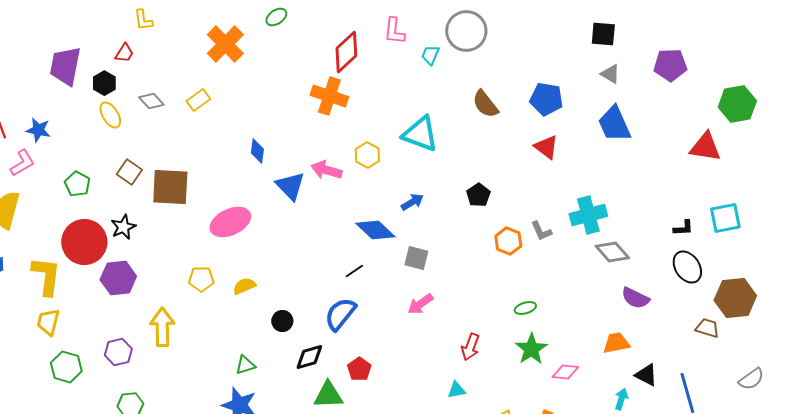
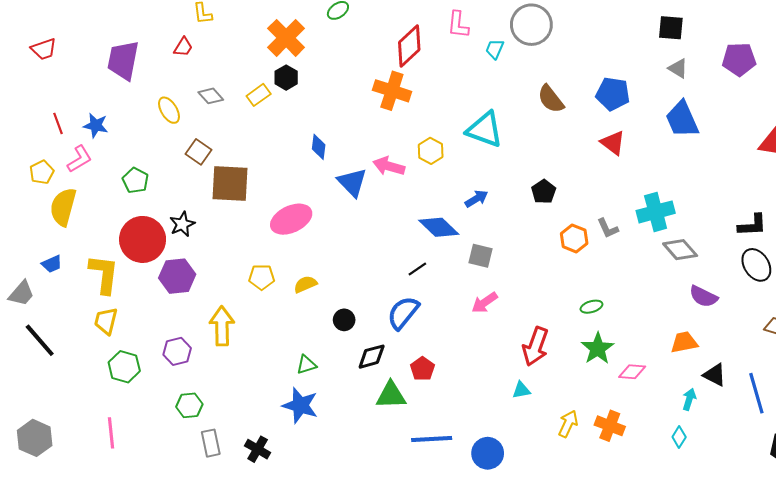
black hexagon: (104, 83) -> (286, 78), moved
brown square: (129, 172) -> (199, 152), moved
black L-shape: (683, 228) -> (752, 225), size x1.4
red arrow: (470, 347) -> (535, 346), size x1.4

